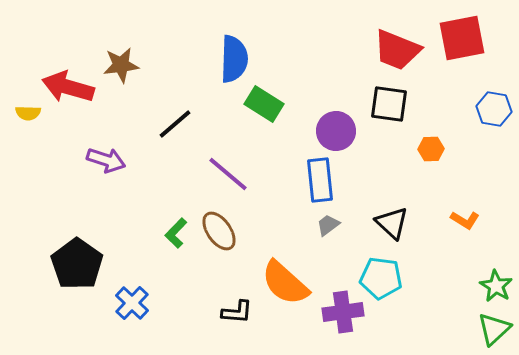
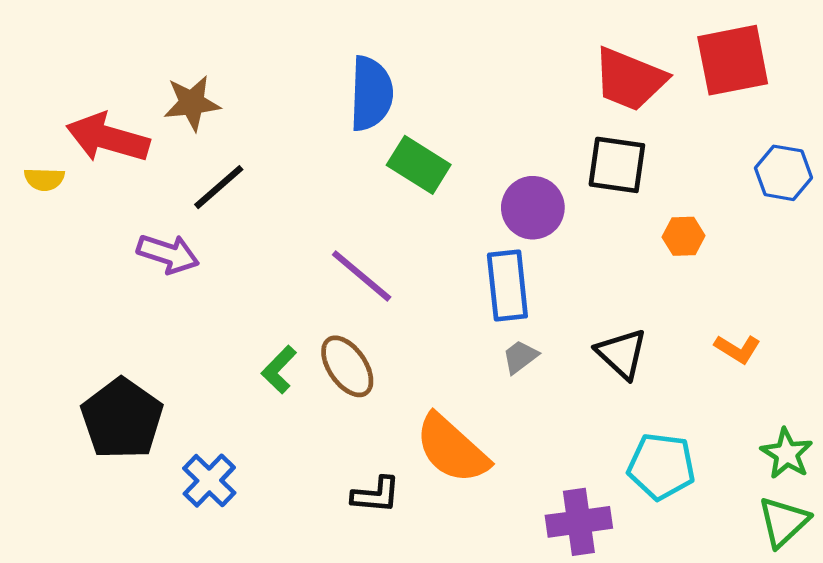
black line: (175, 124) -> (219, 187), moved
cyan pentagon: (381, 278) -> (661, 466), moved
purple cross: (343, 312) -> (579, 522), moved

